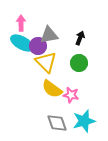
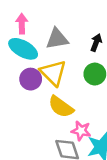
purple circle: (38, 46) -> (31, 79), moved
pink star: (71, 95) -> (81, 131), moved

